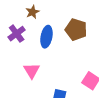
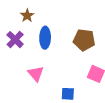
brown pentagon: (76, 30) -> (84, 40), moved

